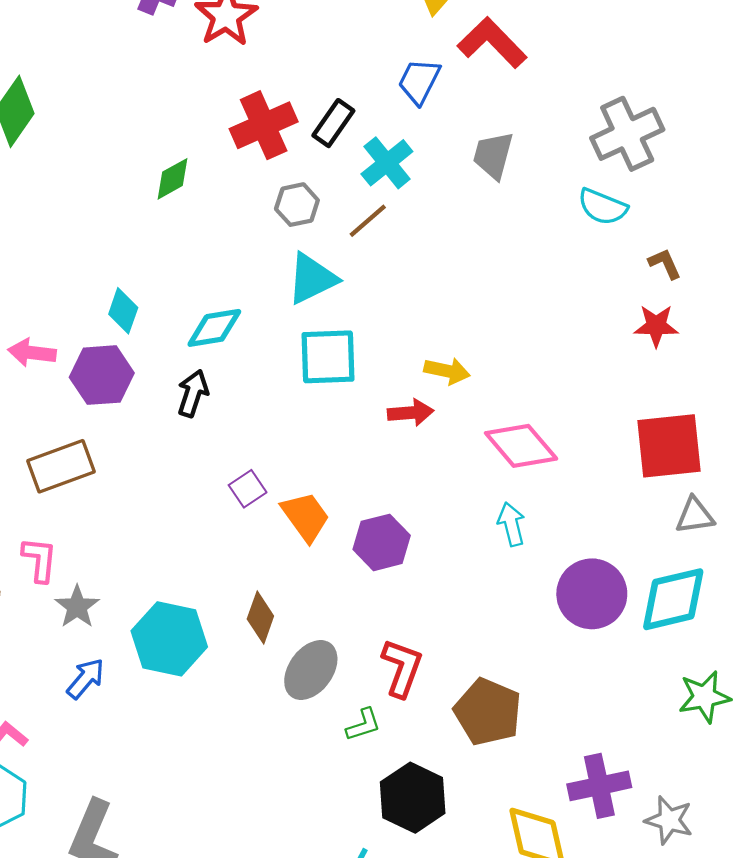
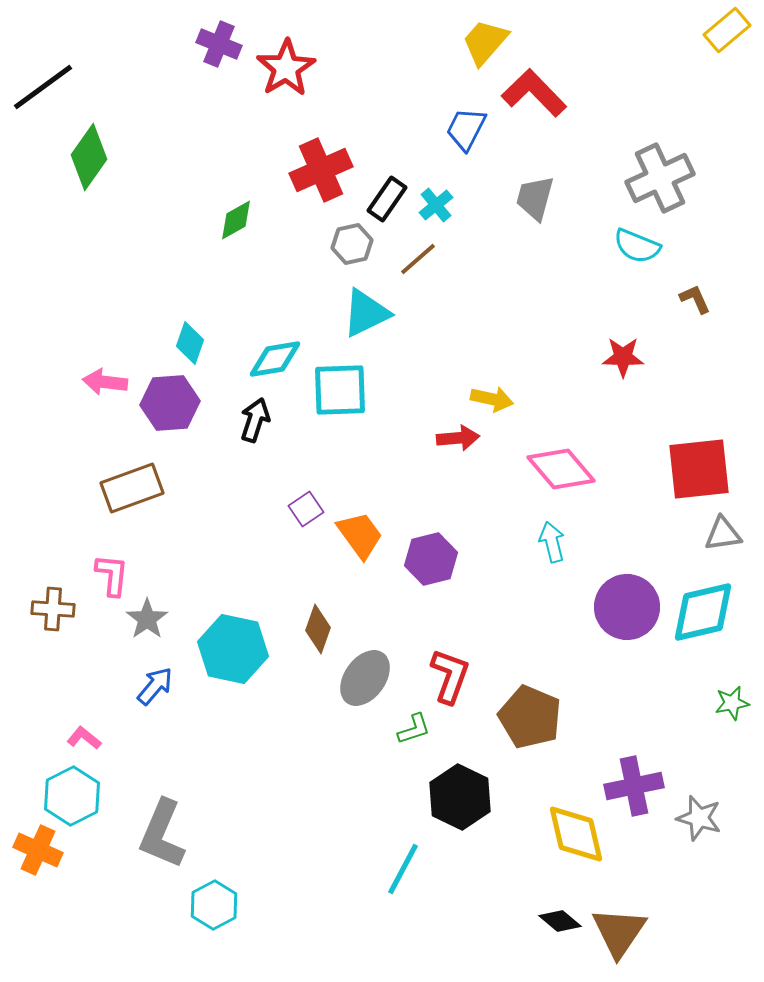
black rectangle: (333, 123) -> (387, 199), moved
cyan cross: (387, 163) -> (436, 205), size x0.7
red star: (656, 326) -> (623, 357), moved
cyan square: (328, 357) -> (340, 390), moved
green star: (704, 697) -> (732, 703), size x0.7

